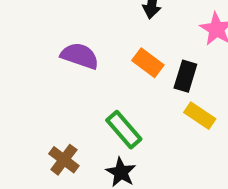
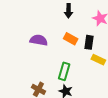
green rectangle: (124, 130) -> (64, 71), turned 66

